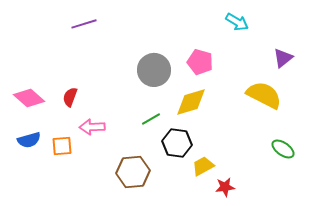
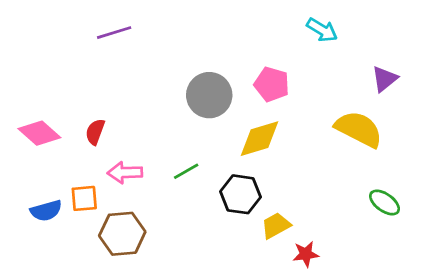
green line: (151, 119) -> (186, 171), moved
blue semicircle: (29, 140) -> (46, 211), moved
brown hexagon: (133, 172) -> (122, 234), moved

